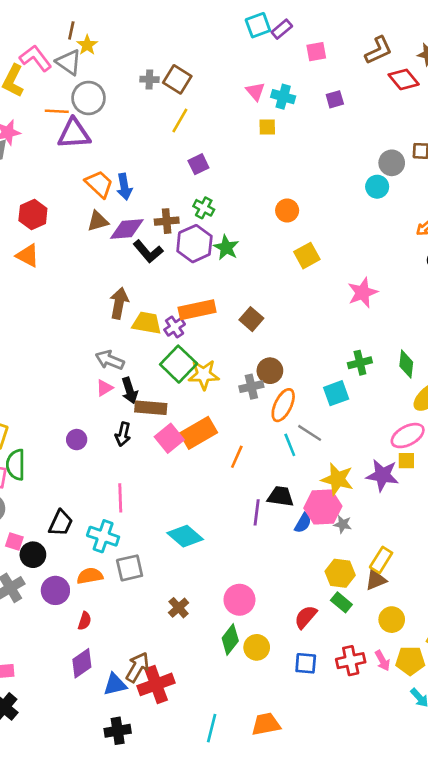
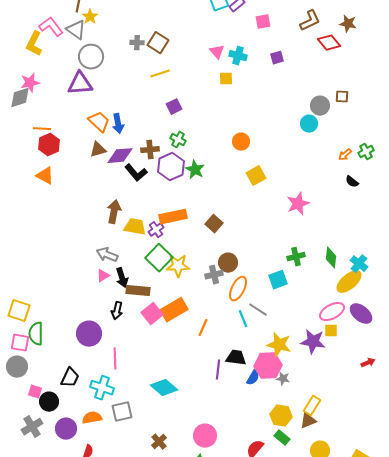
orange line: (57, 111) -> (42, 129), moved
yellow line: (180, 120) -> (160, 74), turned 42
purple circle: (77, 440) -> (89, 334), moved, size x1.6

